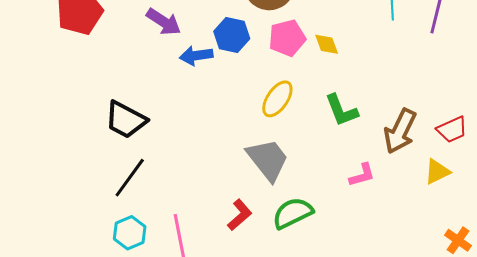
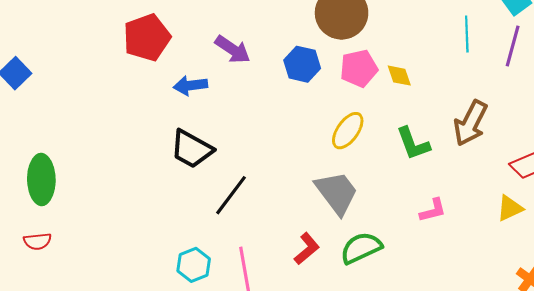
blue arrow: (196, 56) -> (190, 85), moved
brown arrow: (400, 131) -> (470, 123), moved
black line: (130, 178) -> (231, 195), moved

